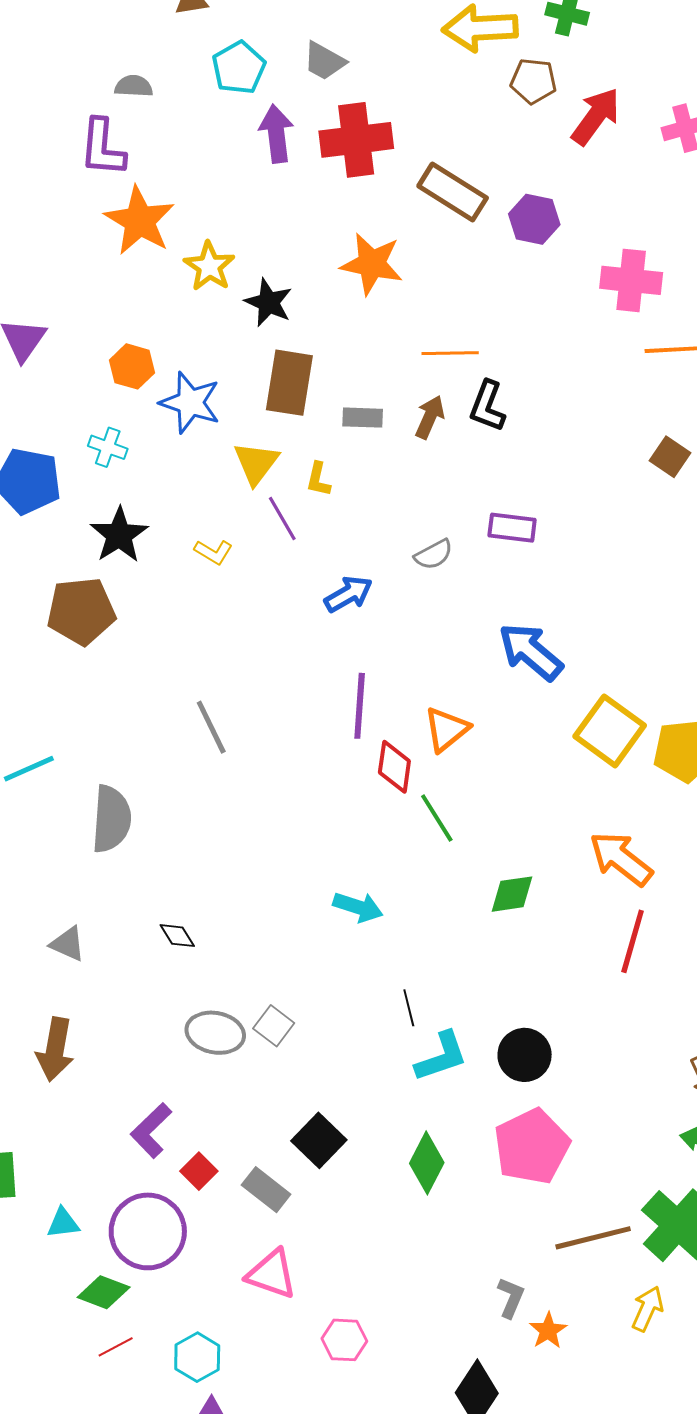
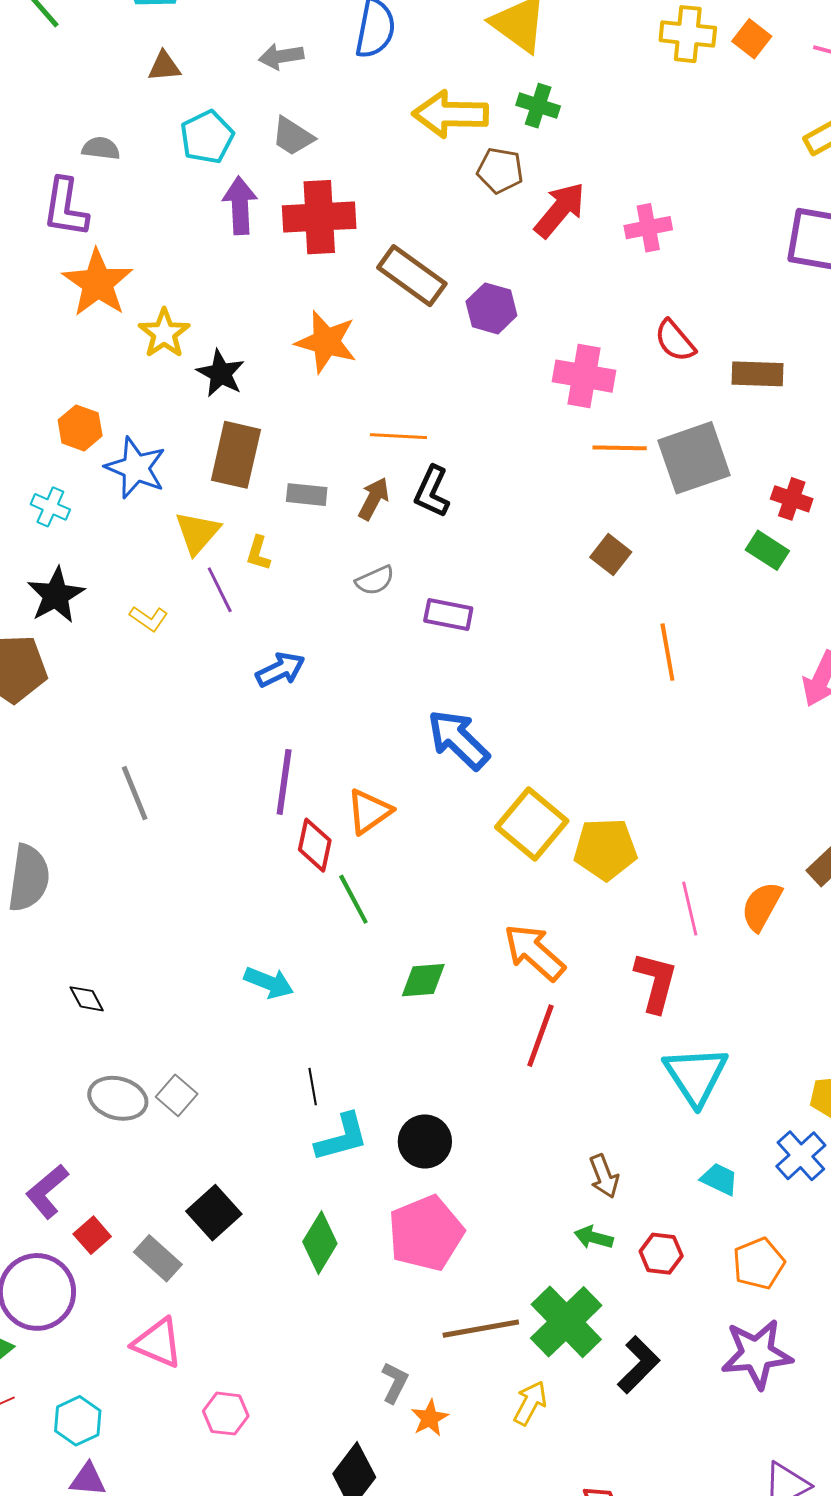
gray semicircle: (434, 554) -> (375, 580), moved

